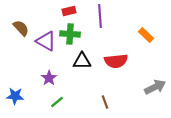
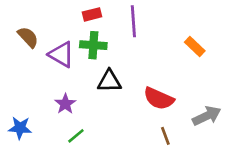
red semicircle: (116, 61) -> (159, 99), moved, turned 30
brown line: (105, 102) -> (165, 136), moved

